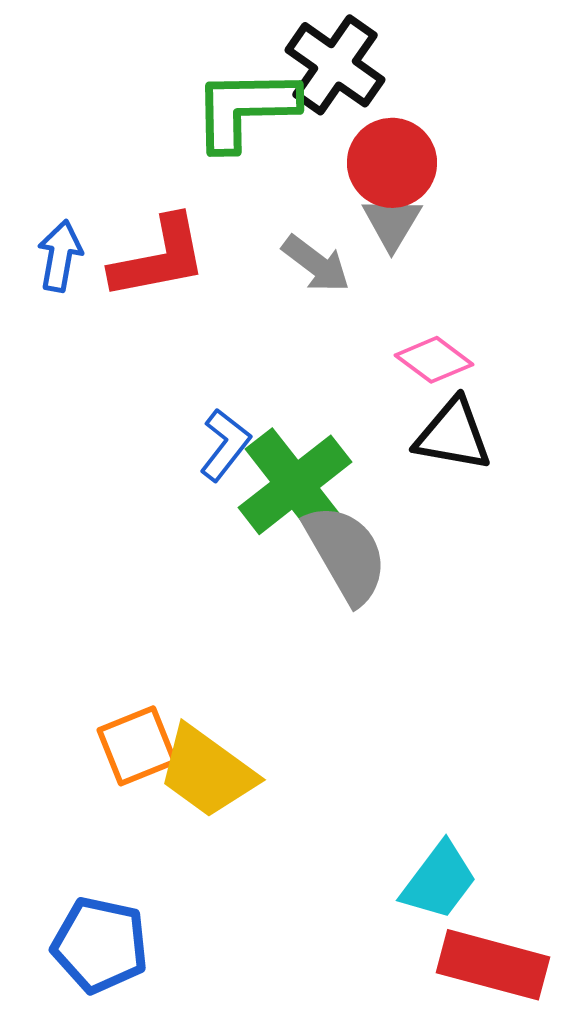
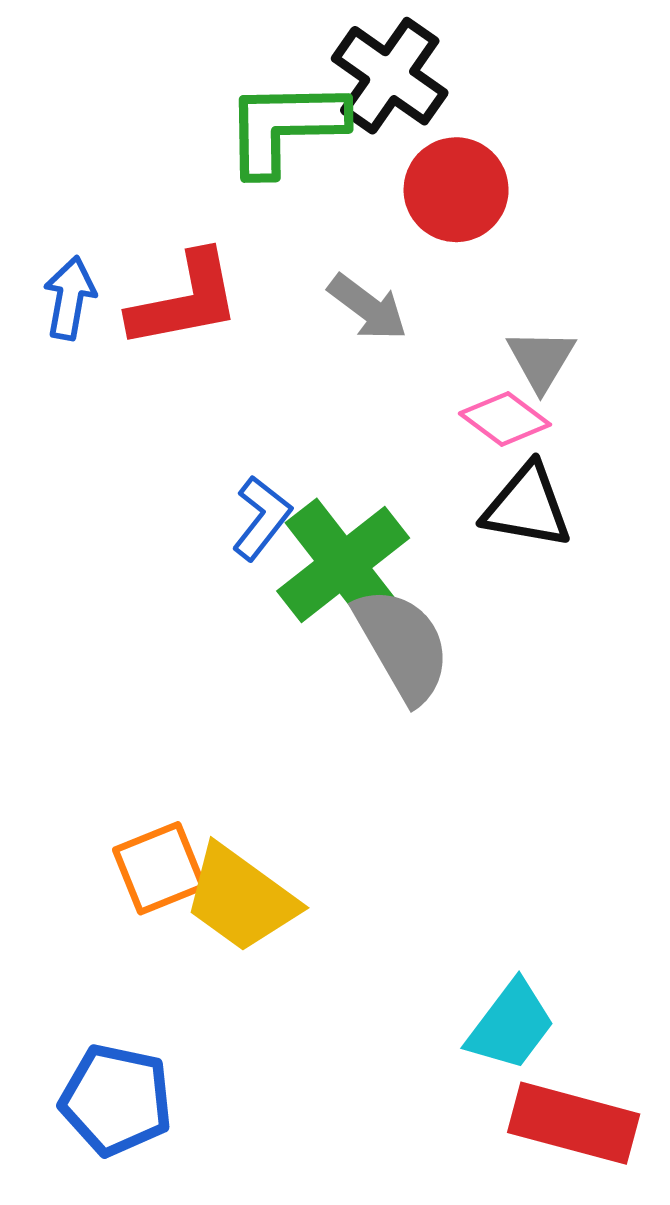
gray triangle: (392, 223) -> (541, 360), moved

